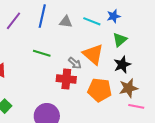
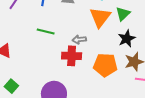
orange triangle: (93, 54) -> (100, 17), moved, turned 30
gray arrow: (75, 63) -> (79, 40), turned 136

